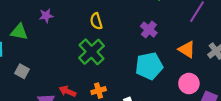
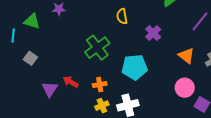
yellow semicircle: (96, 21) -> (122, 16), moved
cyan pentagon: (149, 66) -> (134, 67), moved

